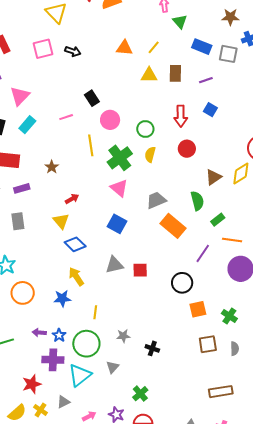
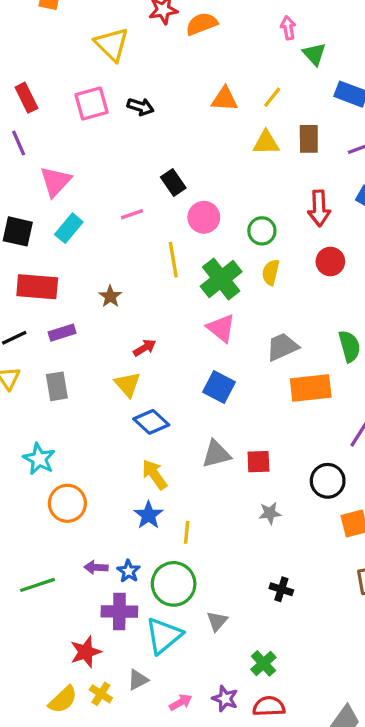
orange rectangle: (173, 226) -> (311, 388), turned -45
blue star: (62, 298) -> (149, 515), moved, turned -30
gray star: (123, 336) -> (270, 513), moved

